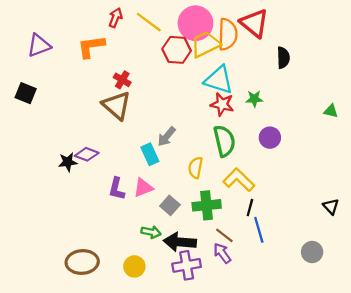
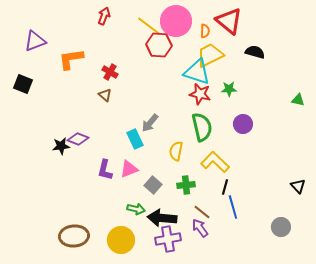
yellow line: (149, 22) -> (149, 26), moved
orange semicircle: (228, 34) -> (205, 31), size x0.5
yellow trapezoid: (205, 44) -> (210, 55), moved
orange L-shape: (91, 47) -> (71, 59), moved
black semicircle: (283, 58) -> (255, 52), turned -72
brown triangle: (117, 105) -> (105, 95), size x0.5
green cross: (207, 205) -> (186, 185), size x0.7
yellow circle: (134, 266) -> (121, 240), size x1.4

